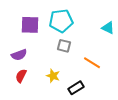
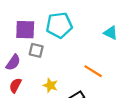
gray square: (64, 46) -> (36, 50), moved
purple semicircle: (19, 55) -> (13, 62), turned -35

